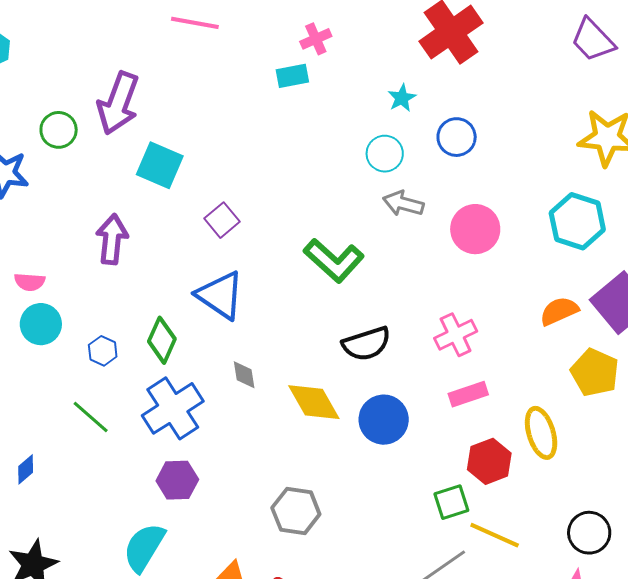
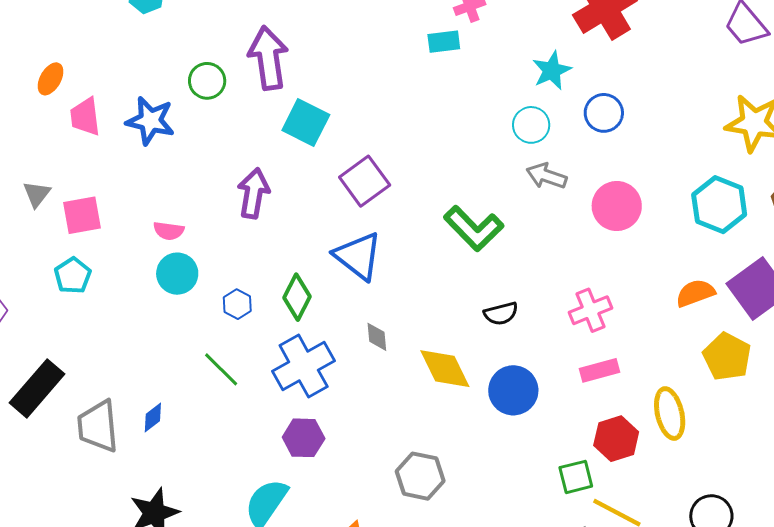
cyan star: (402, 98) -> (552, 70), size x1.4
purple arrow: (118, 103) -> (268, 58), turned 148
purple square: (222, 220) -> (365, 181), size x1.4
black semicircle: (366, 344) -> (501, 314), size x0.7

